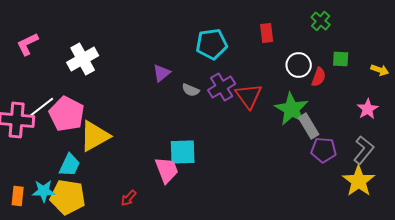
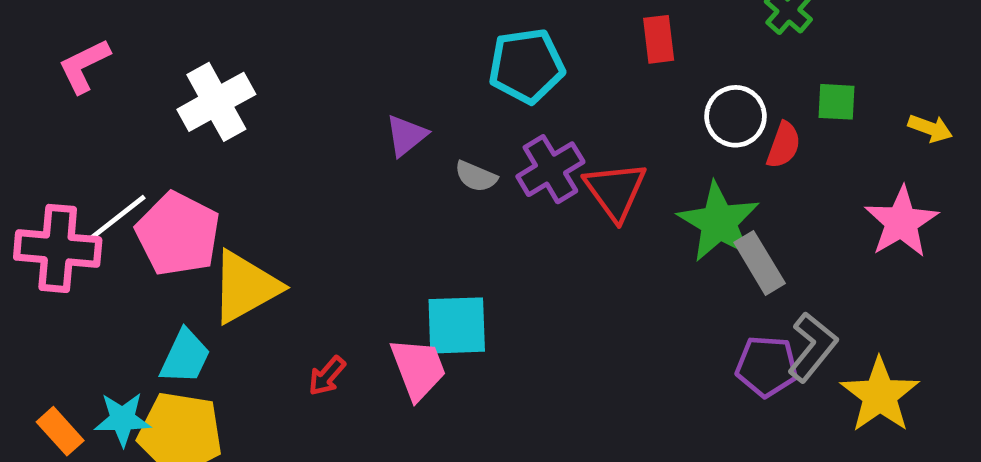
pink star: (368, 109) -> (901, 222), size x1.4
purple pentagon: (324, 150) -> (767, 366), moved
gray L-shape: (364, 150) -> (812, 347), moved
orange rectangle: (18, 196) -> (60, 431), turned -48
red arrow: (129, 198) -> (327, 376), moved

